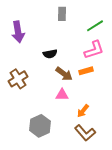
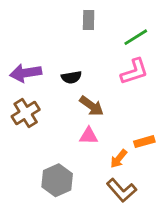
purple arrow: (18, 32) -> (26, 73), moved, turned 90
orange rectangle: (86, 71) -> (144, 142), moved

